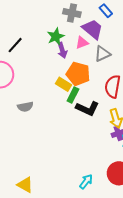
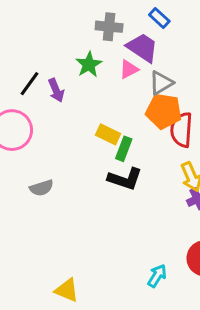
purple arrow: (62, 50) -> (56, 90), moved
orange pentagon: (78, 74) -> (164, 111), moved
gray semicircle: (25, 107) -> (41, 188), moved
black L-shape: (87, 108) -> (125, 179), moved

